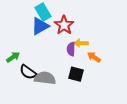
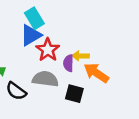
red star: (64, 25) -> (48, 50), moved
orange arrow: (94, 57) -> (96, 73), size x1.5
gray semicircle: (45, 78) -> (45, 79), moved

